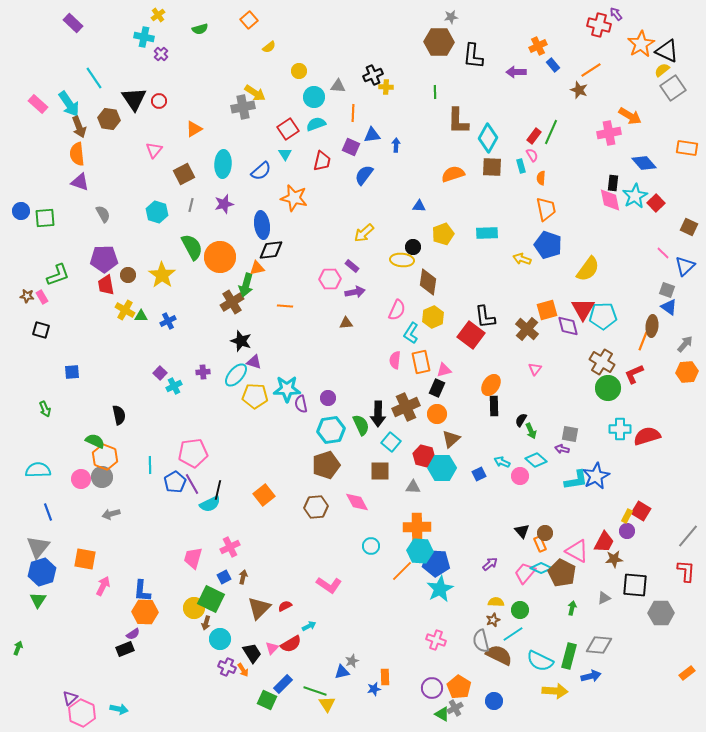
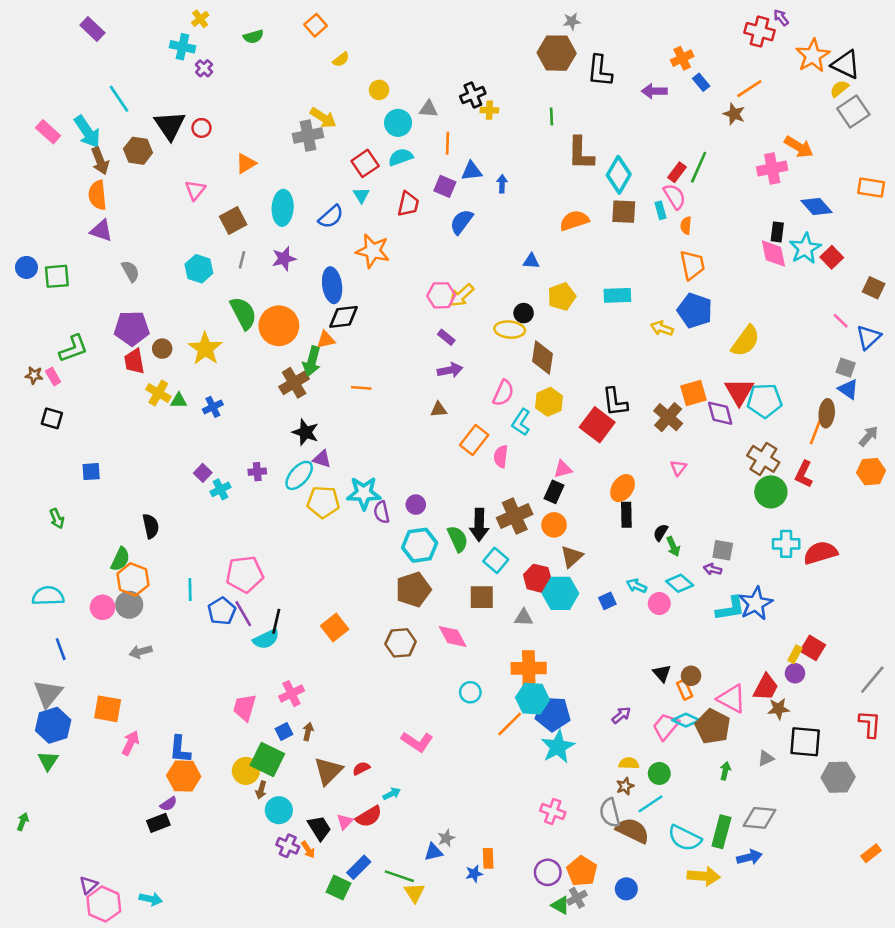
pink semicircle: (532, 155) -> (675, 196), size x1.5
pink hexagon: (330, 279) -> (441, 295), moved
orange rectangle: (421, 362) -> (474, 440), moved, turned 50
red L-shape: (634, 374) -> (804, 474), turned -40
green semicircle: (95, 441) -> (120, 559), turned 90

